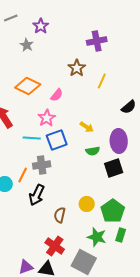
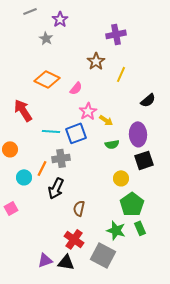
pink star: (47, 118) -> (88, 111), moved
black square: (114, 168) -> (144, 160), moved
yellow circle: (87, 204) -> (121, 178), moved
green rectangle: (121, 235) -> (140, 228), turned -40

